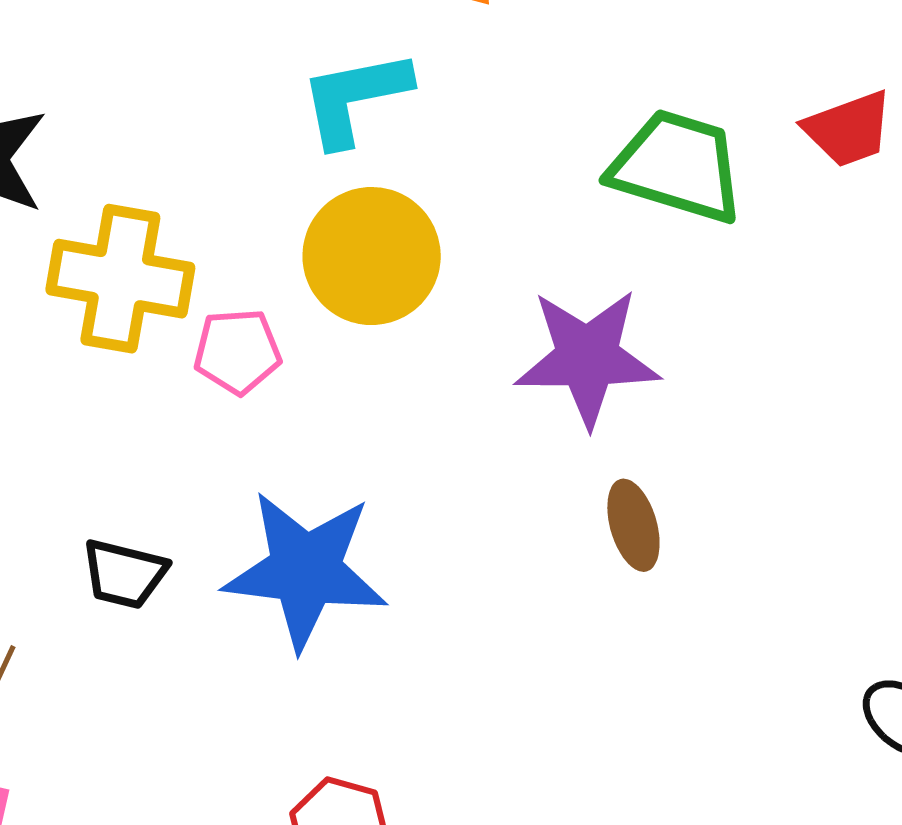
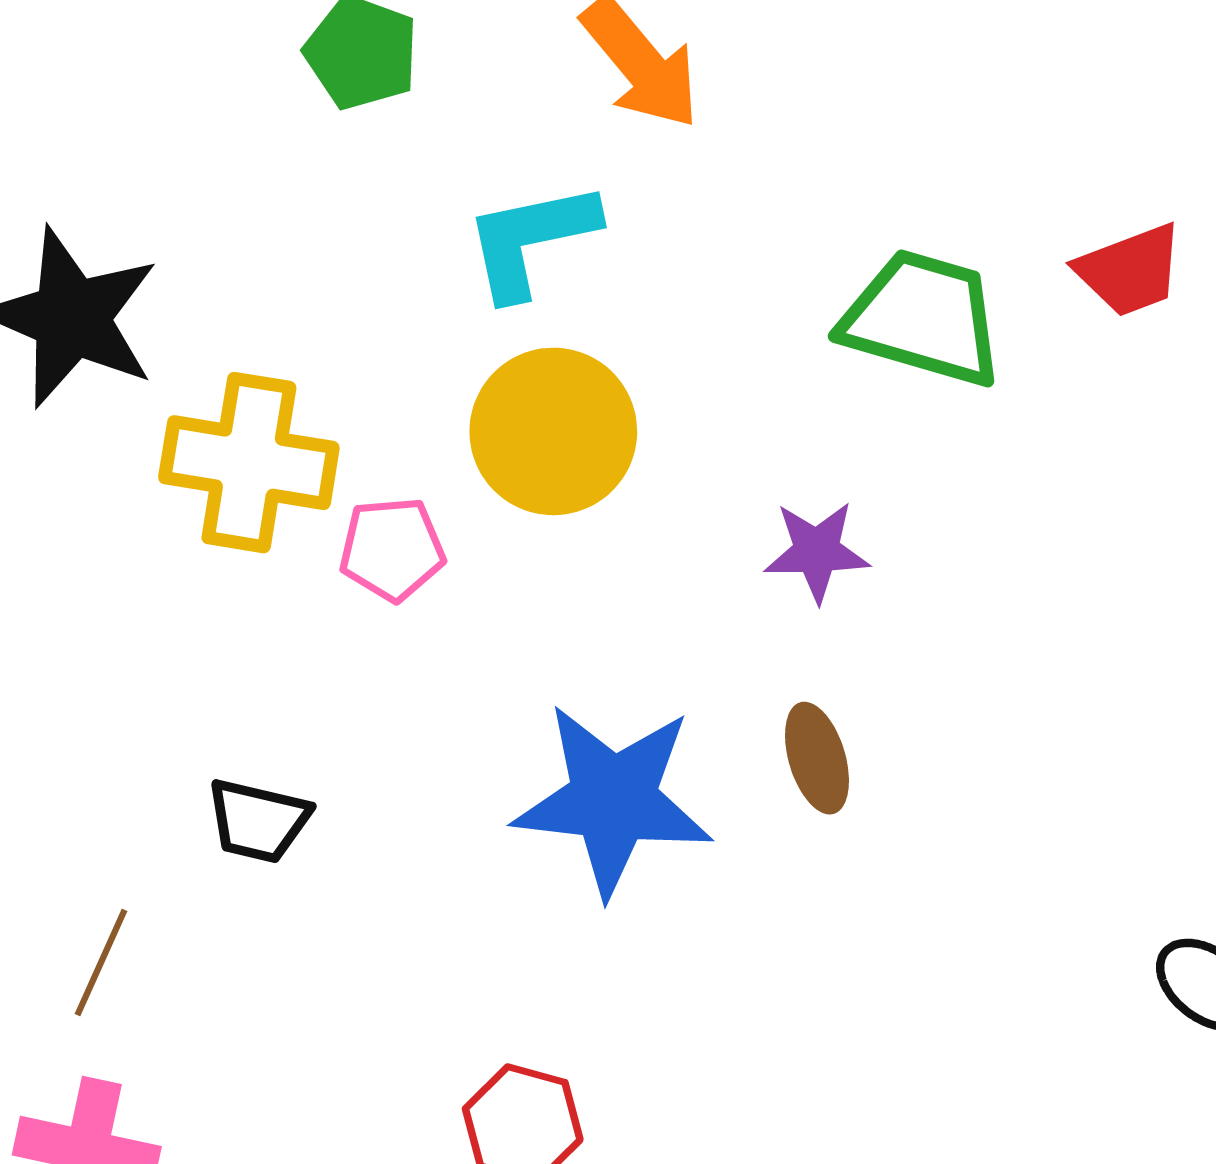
purple star: (587, 357) -> (817, 551), size x0.6
brown ellipse: (633, 525) -> (817, 758), moved
blue star: (305, 570) -> (613, 800), moved

